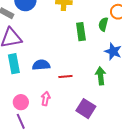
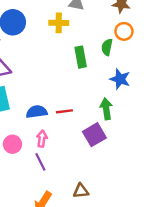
blue semicircle: (41, 65) -> (37, 112), moved
purple square: (86, 109) -> (94, 135), moved, turned 30
purple line: (21, 121) -> (40, 162), moved

